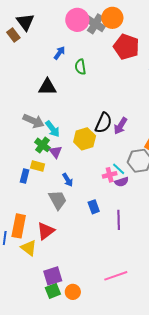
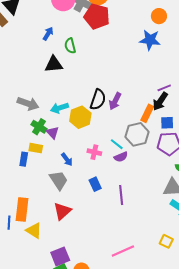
red pentagon: (126, 47) -> (97, 16), moved
black triangle: (47, 87) -> (54, 64), moved
cyan arrow: (53, 129) -> (59, 108), moved, turned 114
pink cross: (110, 175) -> (94, 152), moved, turned 32
red triangle: (46, 231) -> (62, 211), moved

